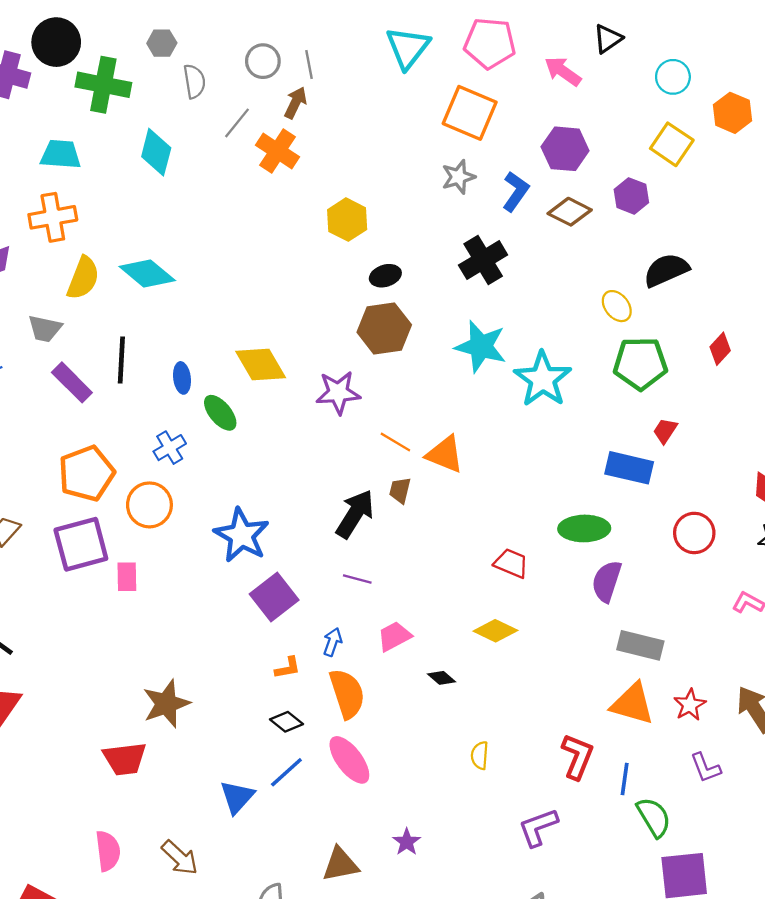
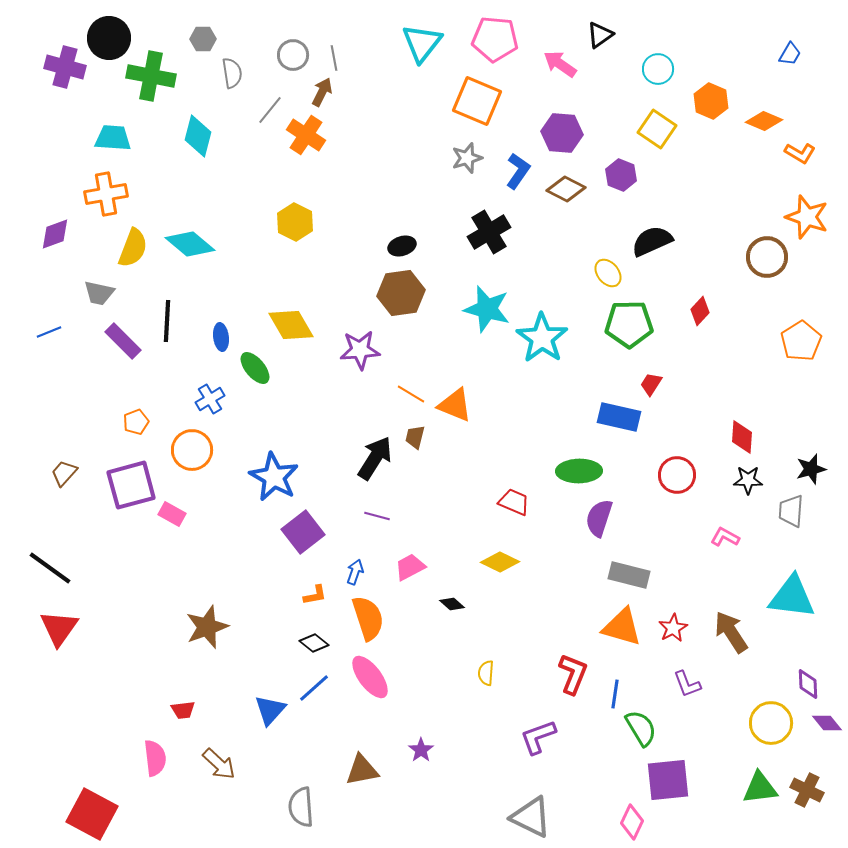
yellow hexagon: (347, 220) -> (295, 222), moved
orange pentagon: (87, 473) -> (136, 422), size x0.5
pink rectangle: (127, 577) -> (172, 514), turned -60
red trapezoid: (125, 759) -> (183, 710), moved, size x0.6

